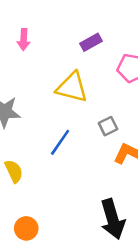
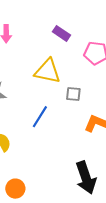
purple rectangle: (91, 42) -> (62, 33), turned 66
gray square: (108, 126) -> (73, 94), moved, turned 35

